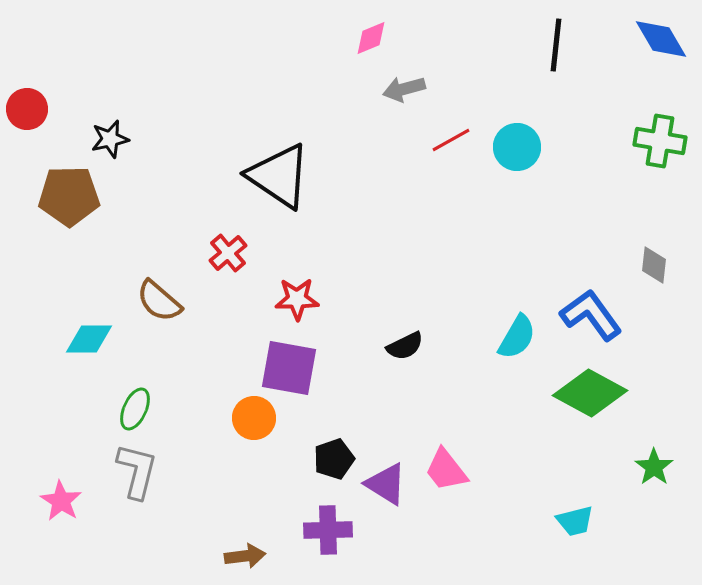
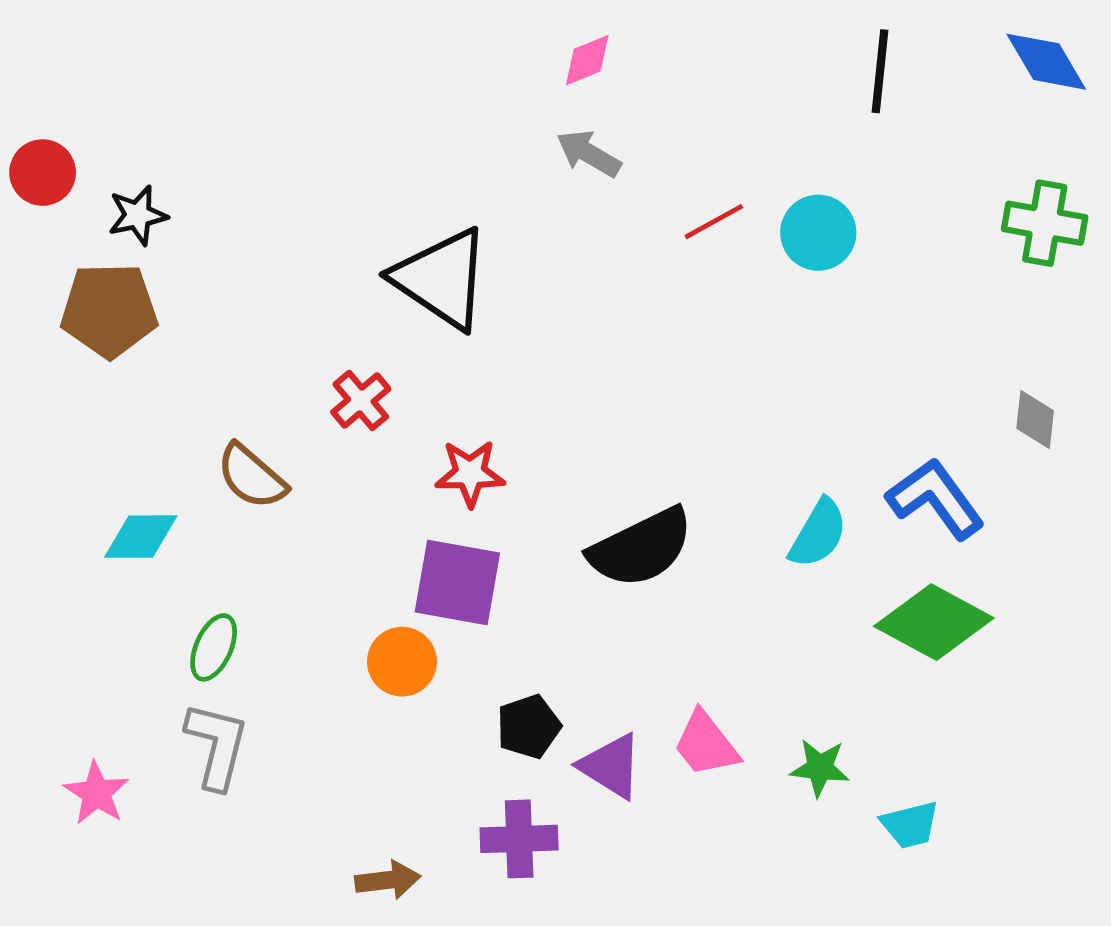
gray arrow: (404, 89) -> (589, 154), moved, turned 45
black star: (110, 139) -> (138, 215), moved
black semicircle: (405, 346) -> (641, 548), size x1.8
green star: (654, 467) -> (820, 768), moved, turned -30

